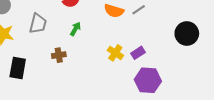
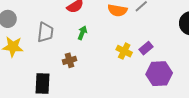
black rectangle: (18, 68) -> (42, 84), moved

